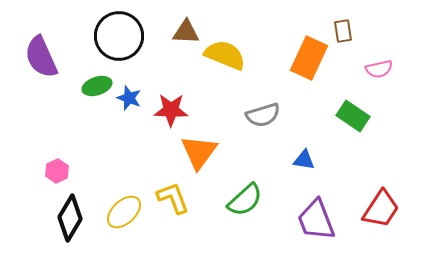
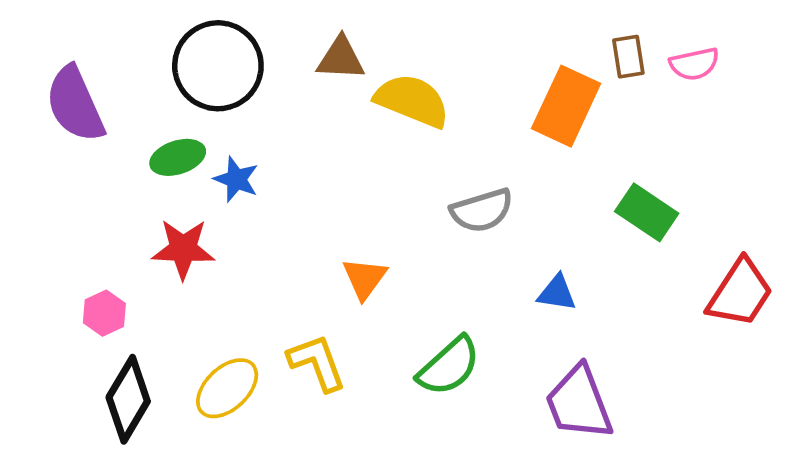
pink semicircle: (379, 69) -> (694, 64), moved
red star: (171, 110) -> (183, 249), moved
orange triangle: (199, 152) -> (365, 278), size x0.7
red trapezoid: (381, 209) -> (740, 293), moved

